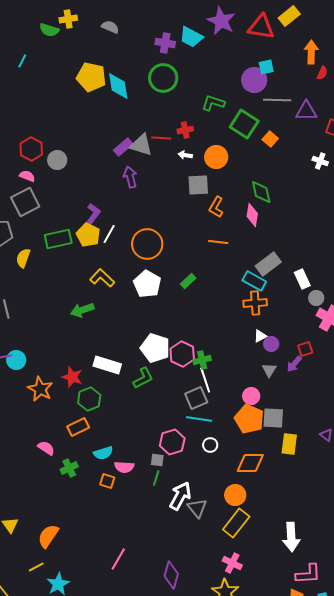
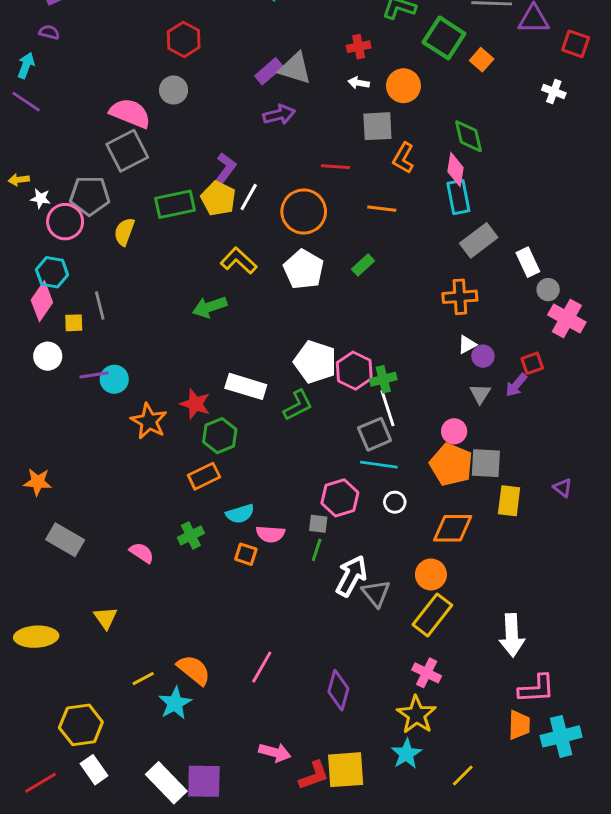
red line: (161, 138) -> (335, 167), moved
red hexagon: (31, 149) -> (184, 39), moved
pink semicircle: (27, 176) -> (130, 113), size x1.8
purple arrow: (130, 177) -> (279, 115), turned 90
orange line: (218, 242) -> (382, 209), moved
cyan rectangle: (254, 281) -> (458, 197), moved, turned 50
pink semicircle: (46, 448) -> (142, 553), moved
orange semicircle: (48, 536) -> (194, 670), moved, turned 95

